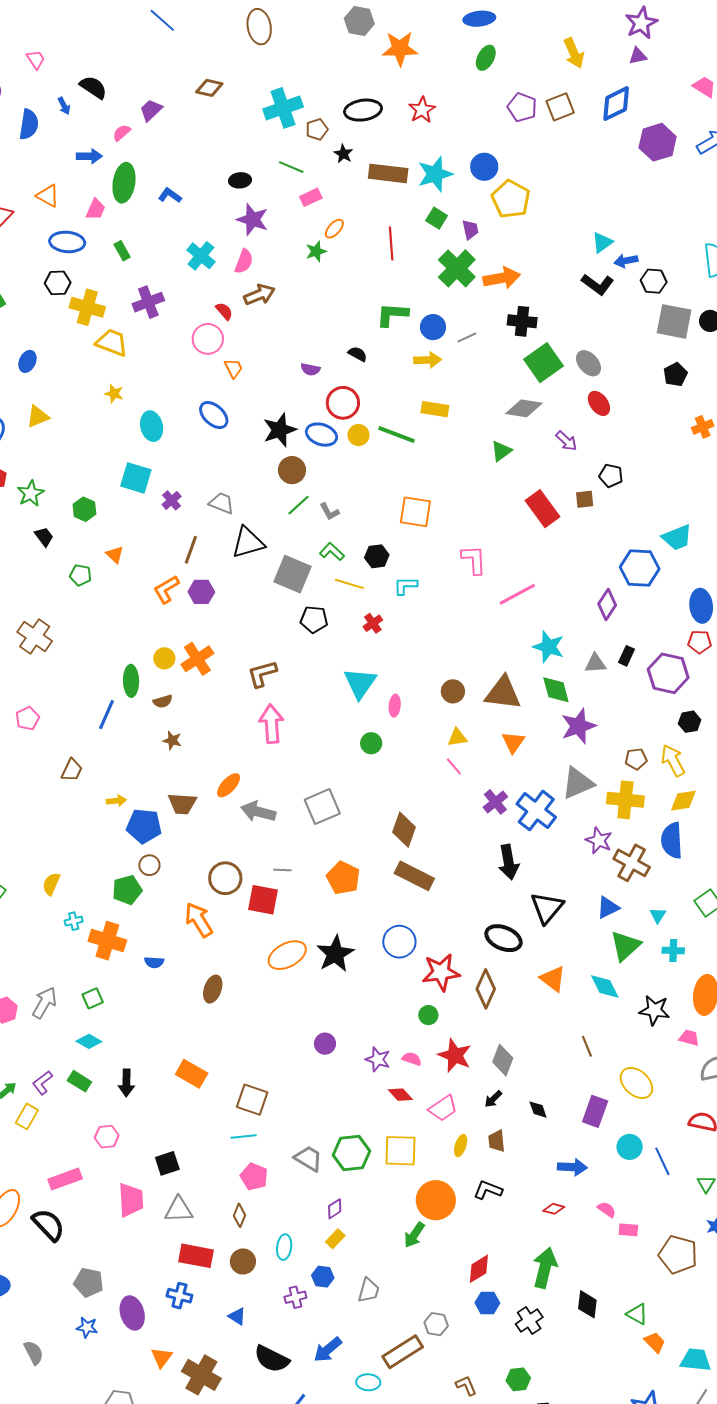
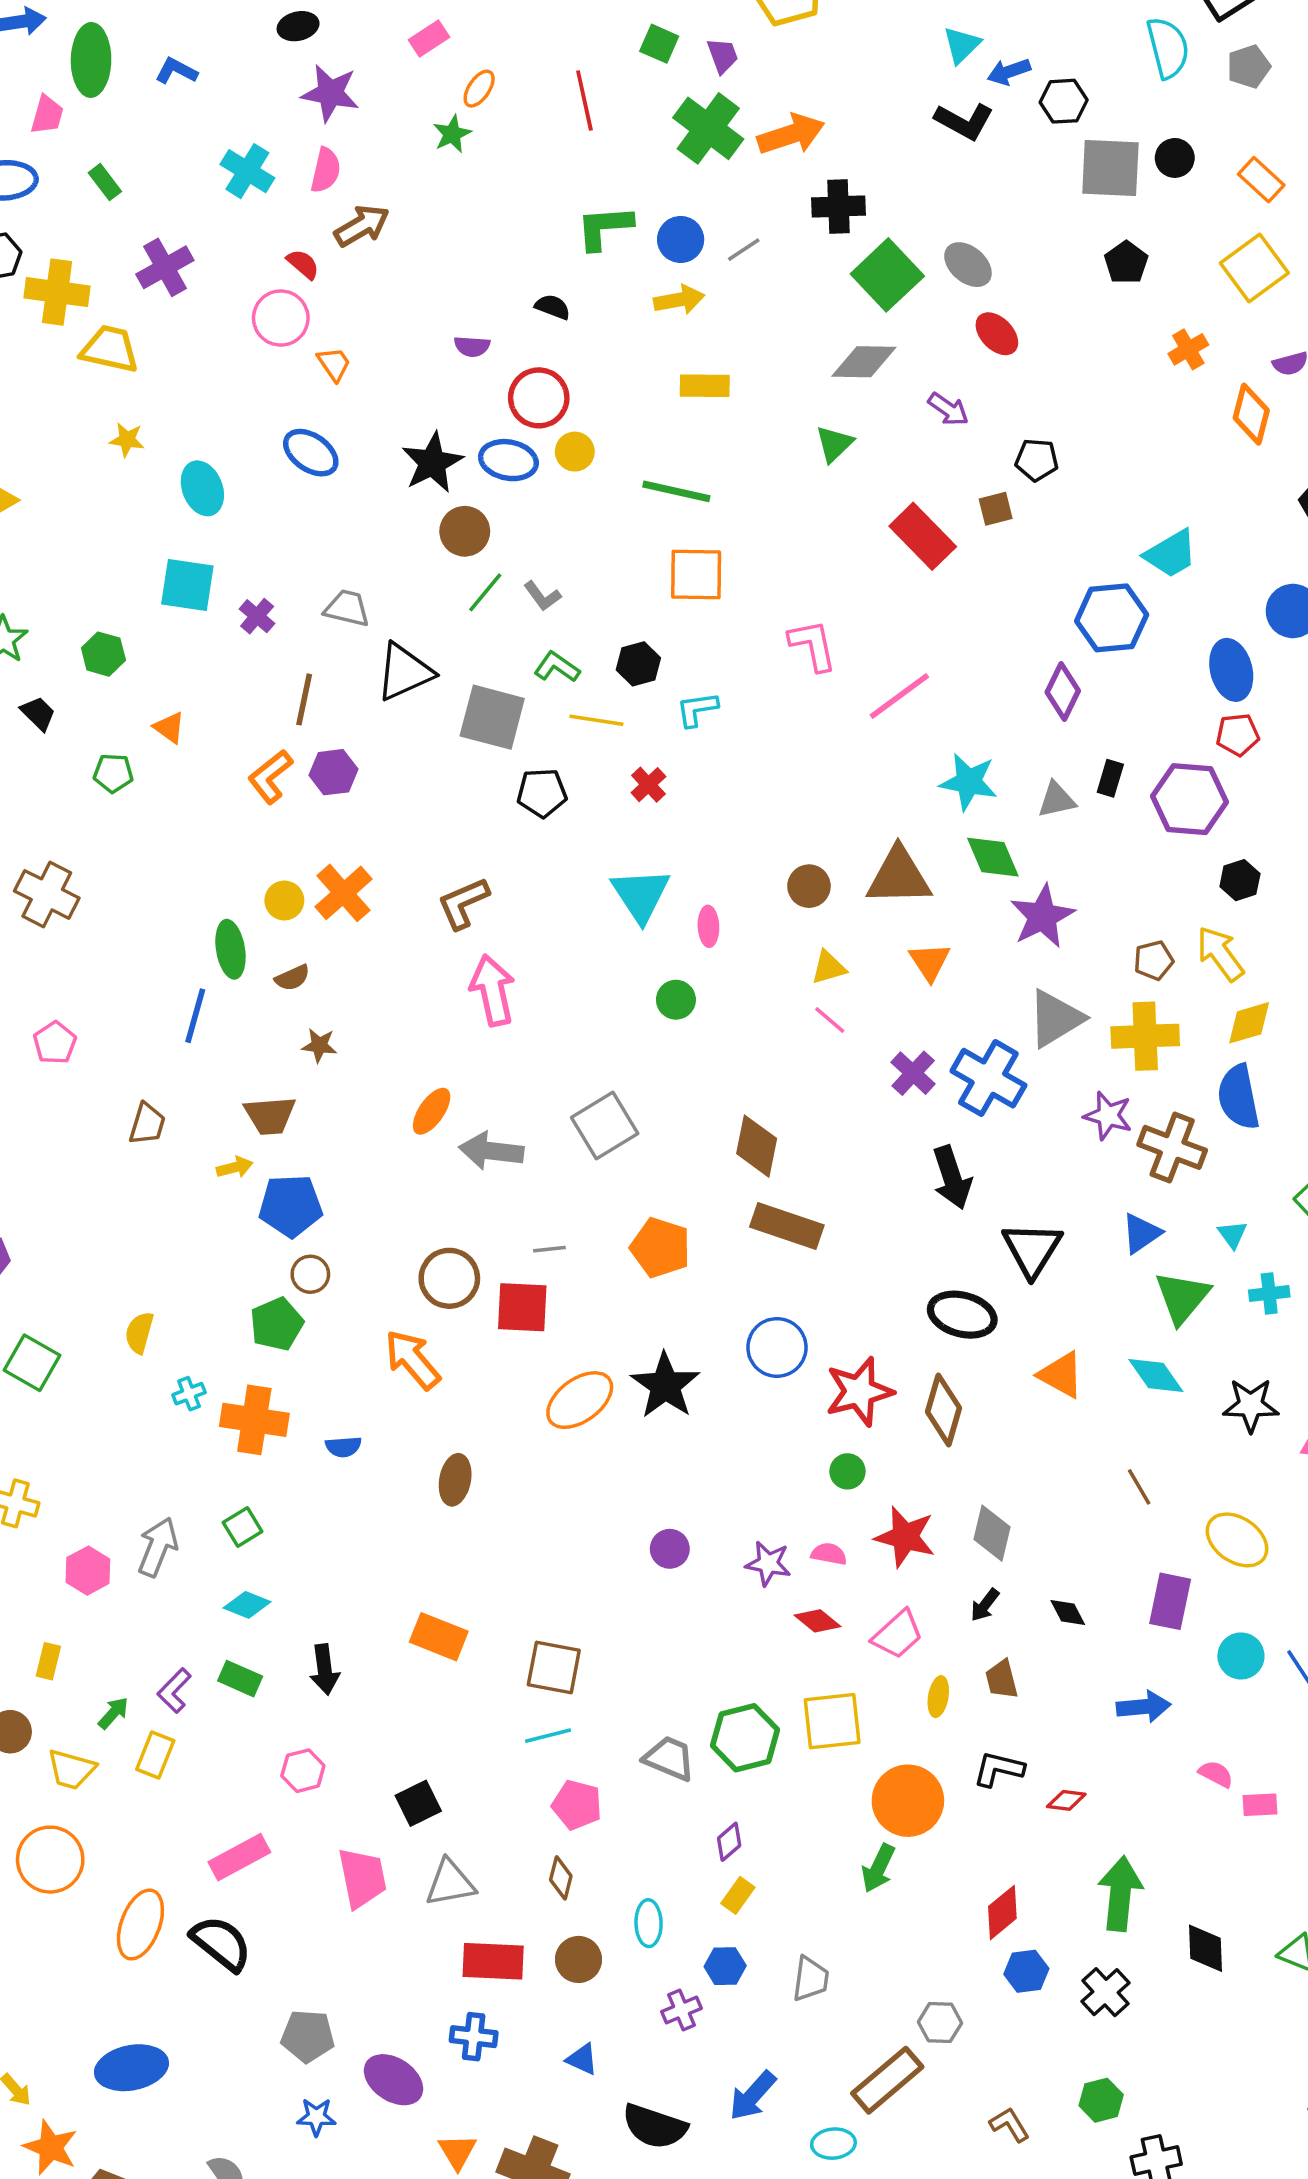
green line: (396, 435) -> (676, 491), moved
brown trapezoid: (182, 804) -> (270, 1115), moved
red diamond: (554, 1209) -> (1066, 1800), moved
purple ellipse: (132, 1313) -> (394, 2080), turned -32

